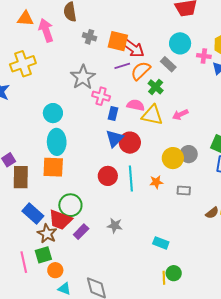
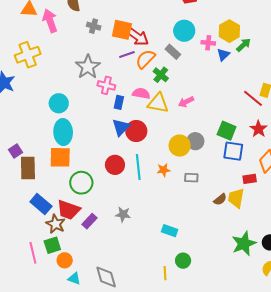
green circle: (70, 205) -> (81, 183), moved
yellow line: (164, 278) -> (165, 273), moved

